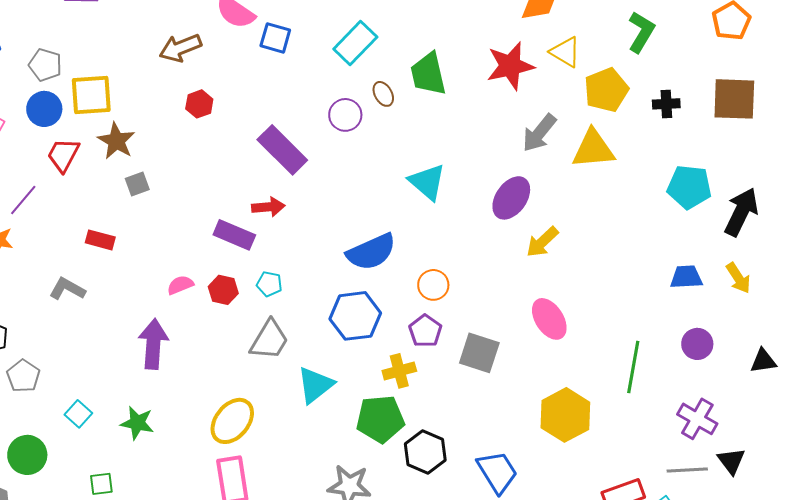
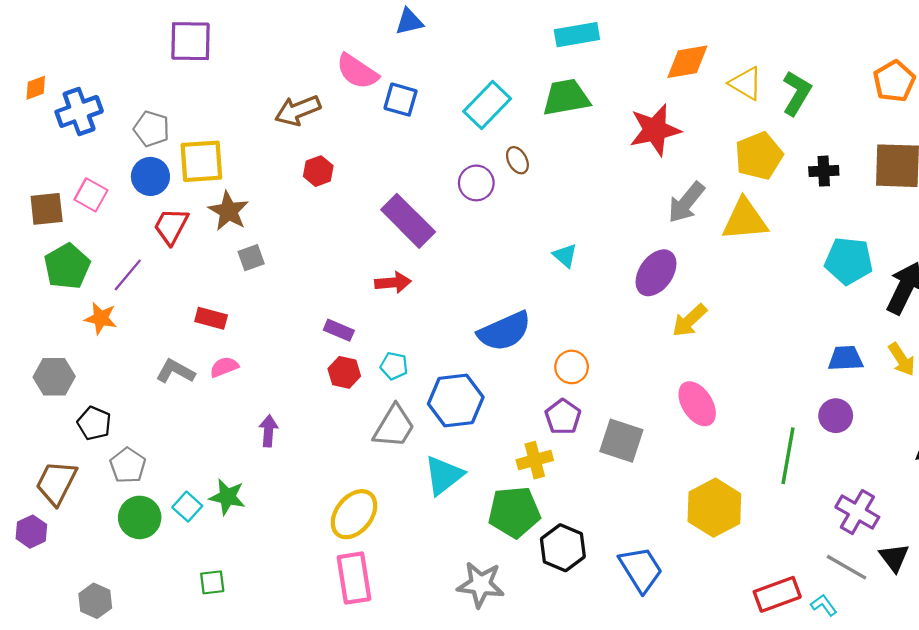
yellow triangle: (565, 52) -> (746, 83), moved
green trapezoid: (428, 74) -> (566, 97), moved, turned 93
cyan triangle: (427, 182) -> (565, 255), size x0.6
purple rectangle: (234, 235) -> (339, 330), moved, size x0.7
pink semicircle: (180, 285) -> (224, 367), moved
blue hexagon: (355, 316) -> (456, 401), moved
purple arrow: (153, 344) -> (268, 431), size x0.6
purple circle: (697, 344) -> (836, 416), moved
green star: (137, 423) -> (227, 497), moved
green circle: (27, 455) -> (140, 517), moved
gray line: (687, 470) -> (847, 567), turned 33

